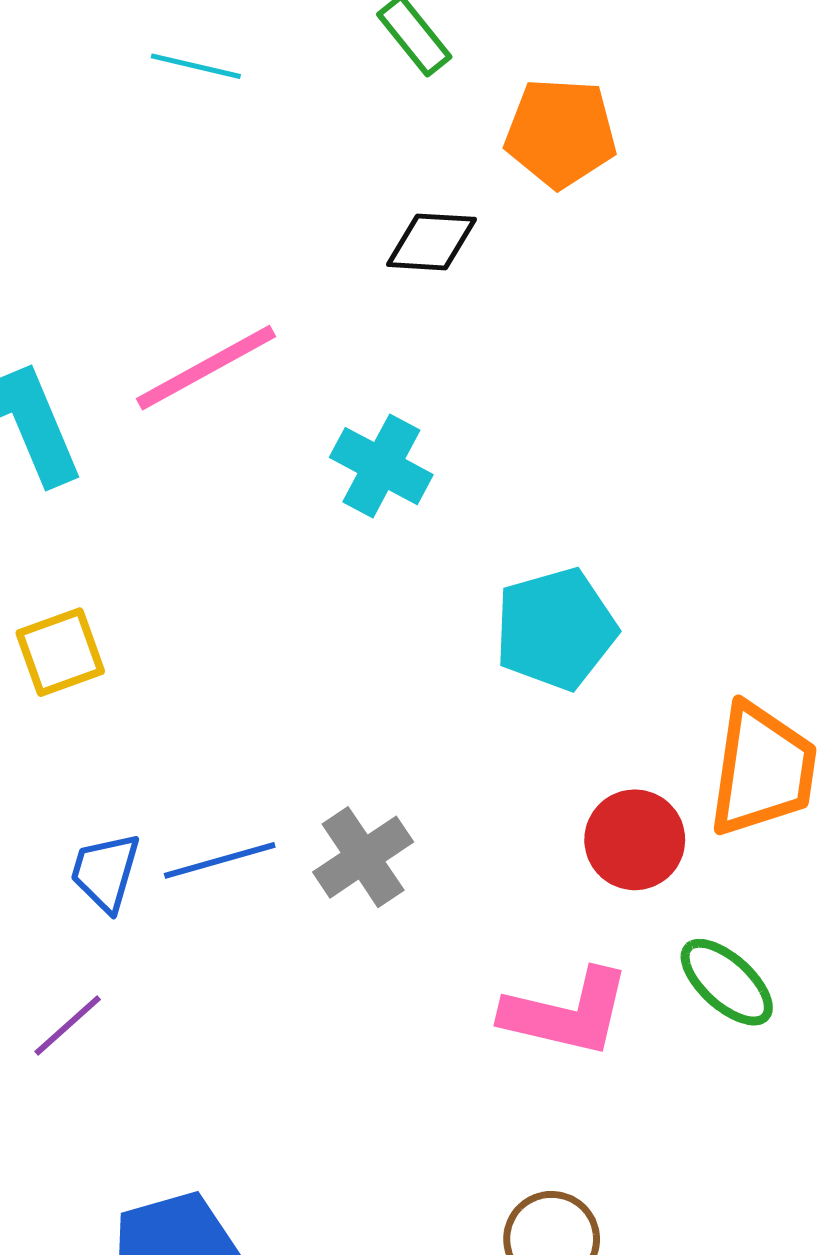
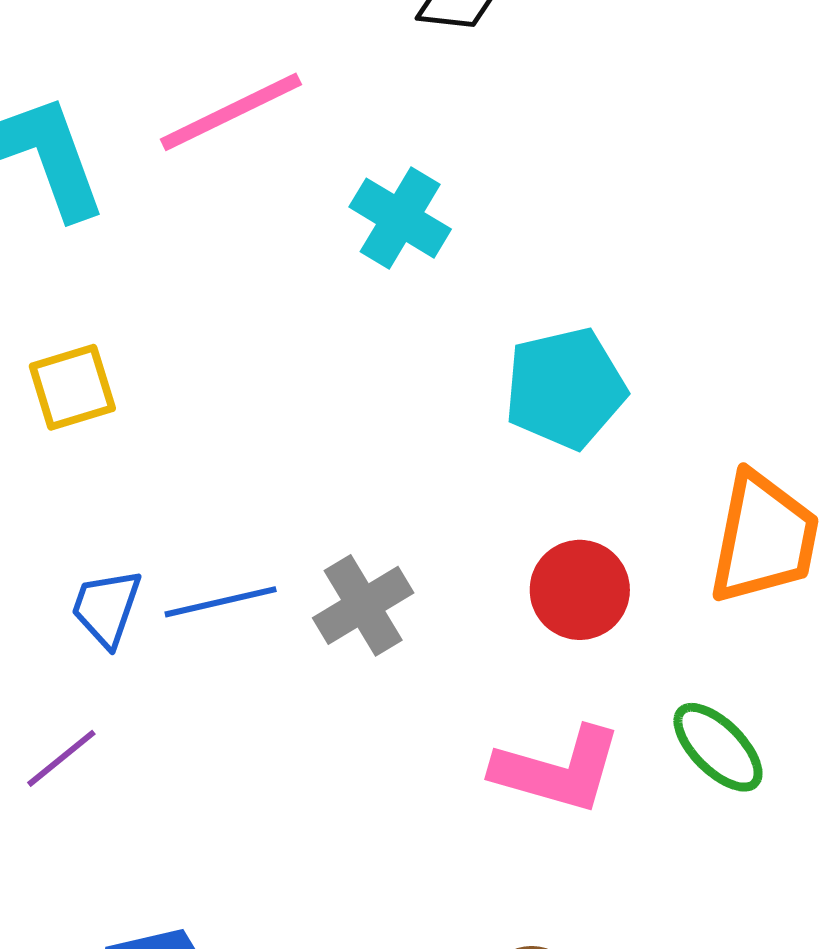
red circle: (635, 840) -> (580, 590), moved

